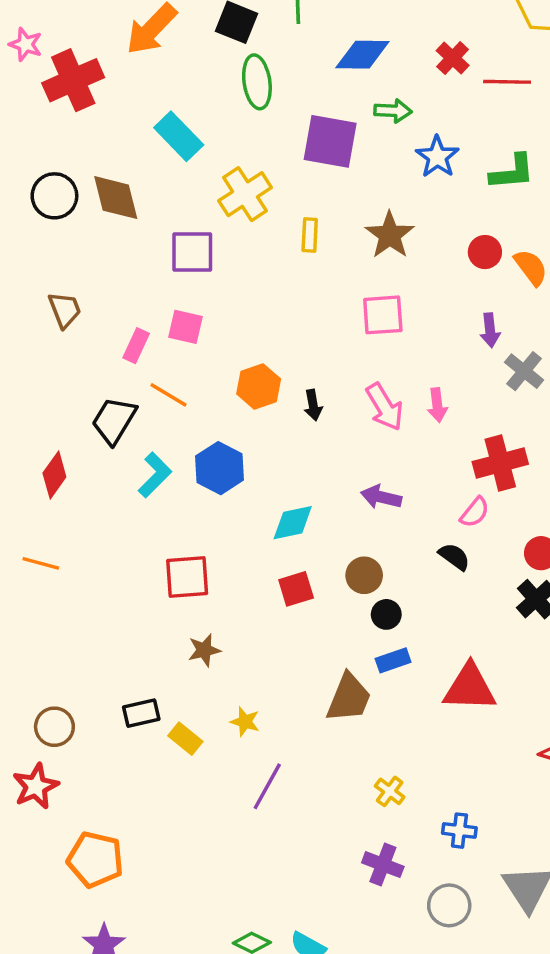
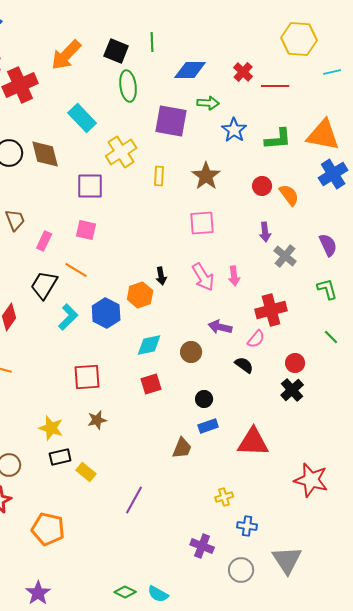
pink rectangle: (136, 346) -> (44, 241), moved
orange hexagon: (259, 386) -> (140, 295), moved
purple arrow: (381, 497) -> (220, 327), moved
brown circle: (364, 575) -> (191, 352), moved
brown trapezoid: (349, 698) -> (182, 448), size x0.7
yellow star: (245, 722) -> (51, 428), moved, size x1.4
yellow cross: (390, 791) -> (224, 497), moved, turned 36
orange pentagon: (95, 859) -> (48, 529), moved

